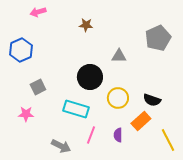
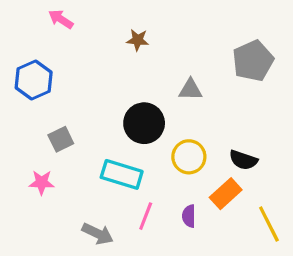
pink arrow: (38, 12) -> (61, 19), turned 49

